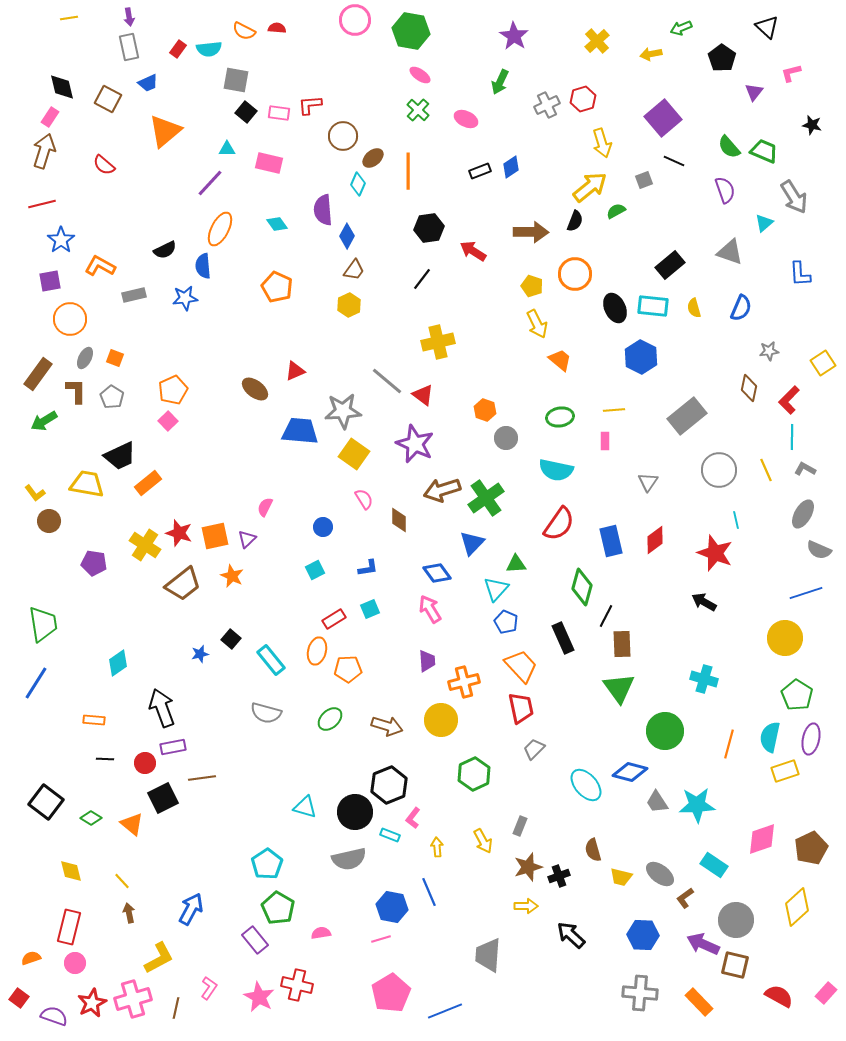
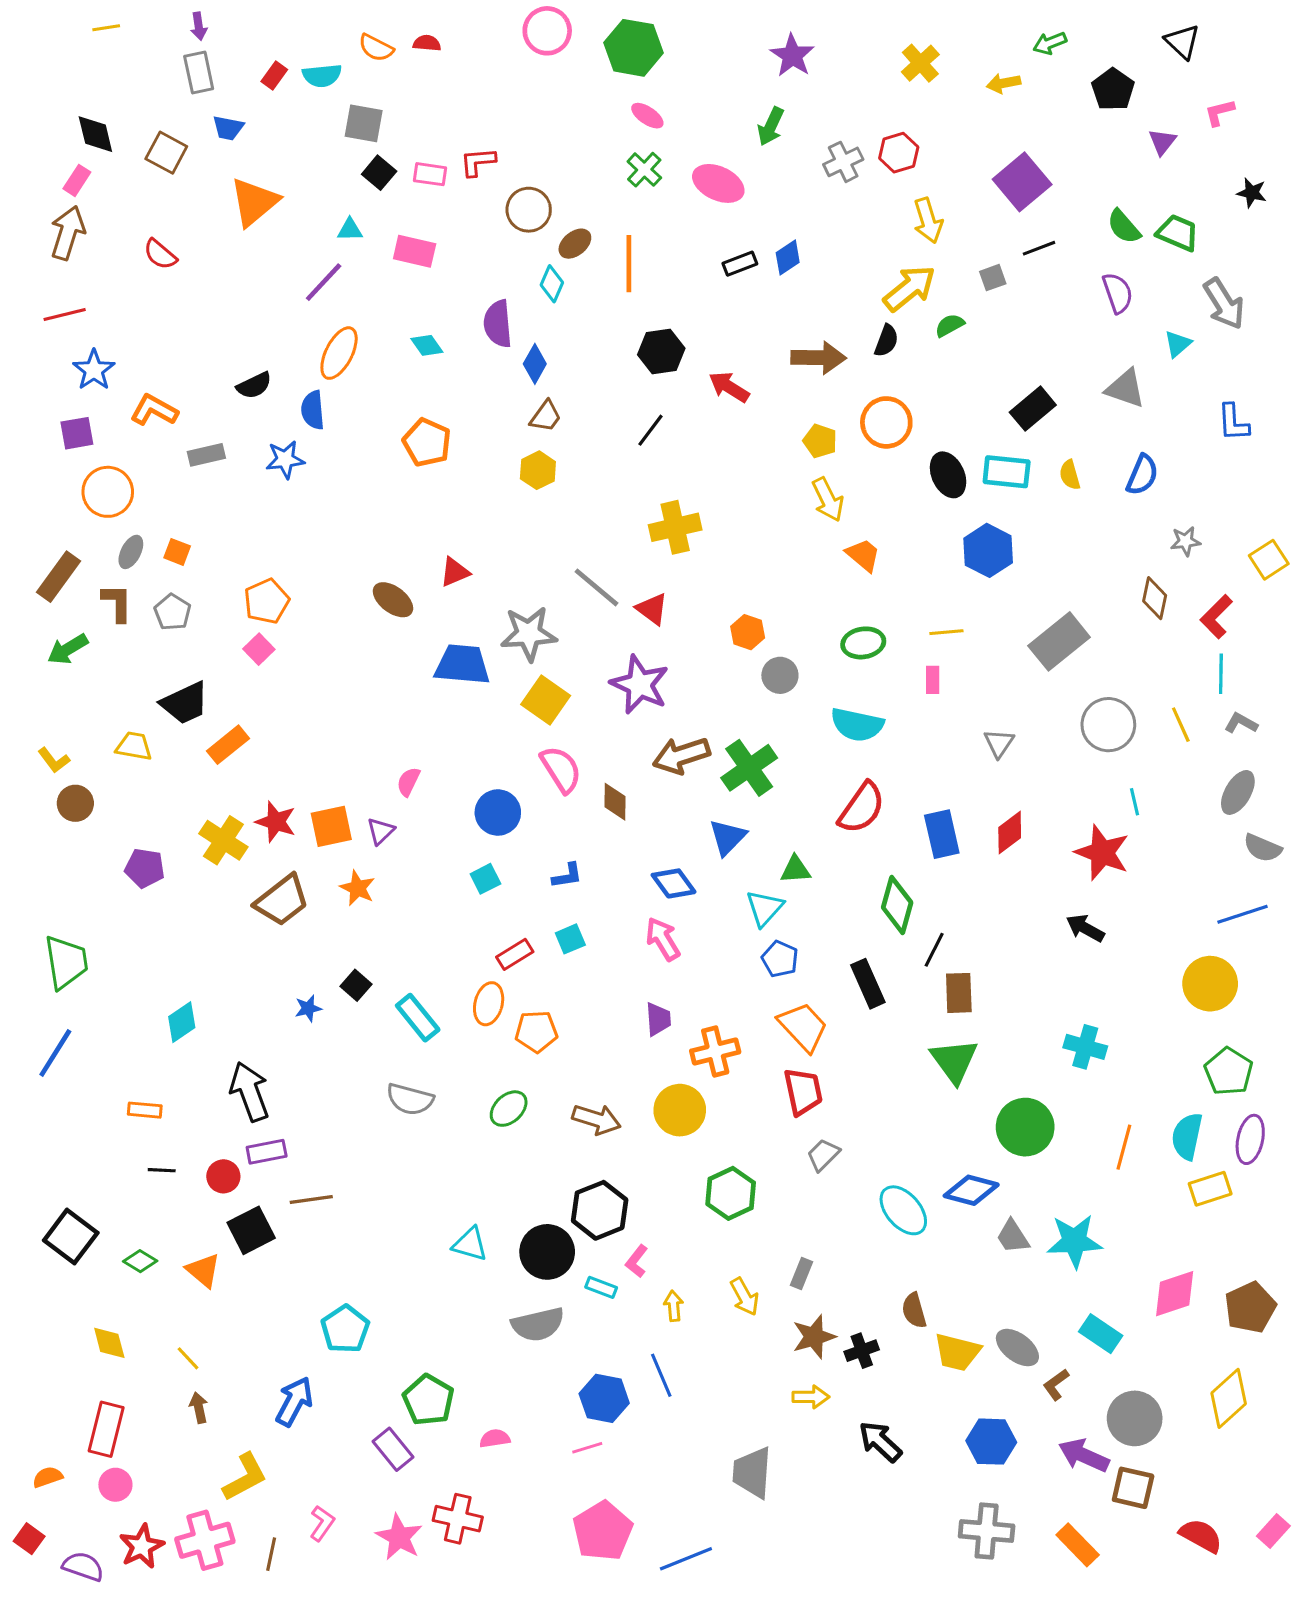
blue trapezoid: (148, 83) -> (228, 128), turned 35
pink ellipse: (466, 119) -> (718, 183), size x1.4
black line: (674, 161) -> (1039, 248), turned -45
yellow trapezoid: (87, 484) -> (134, 746), size x0.7
pink semicircle: (364, 499) -> (561, 769), size x1.5
blue circle: (323, 527) -> (498, 813), size x1.5
cyan pentagon: (267, 864) -> (345, 1329), moved
yellow trapezoid: (621, 877) -> (957, 1352), size x1.4

